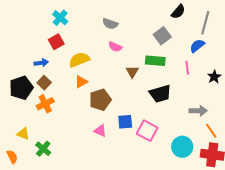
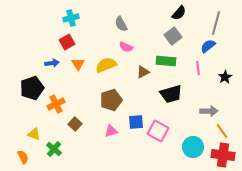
black semicircle: (178, 12) -> (179, 13), moved
cyan cross: (60, 18) -> (71, 18), turned 35
gray semicircle: (110, 24) -> (121, 24), turned 42
yellow semicircle: (79, 60) -> (106, 65), moved
brown triangle: (132, 72) -> (143, 72), turned 32
orange triangle: (81, 82) -> (78, 64), moved, turned -32
brown square: (44, 83) -> (75, 124), moved
pink triangle: (100, 131) -> (111, 131), turned -40

